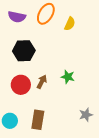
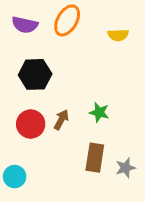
yellow semicircle: (70, 24) -> (118, 35), moved, turned 64
brown rectangle: (38, 120) -> (95, 158), moved

